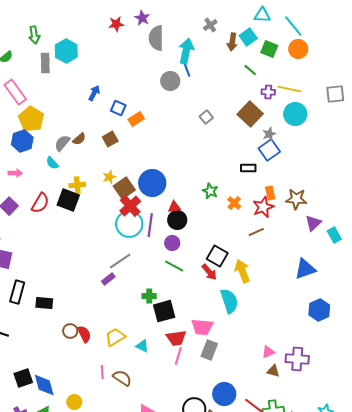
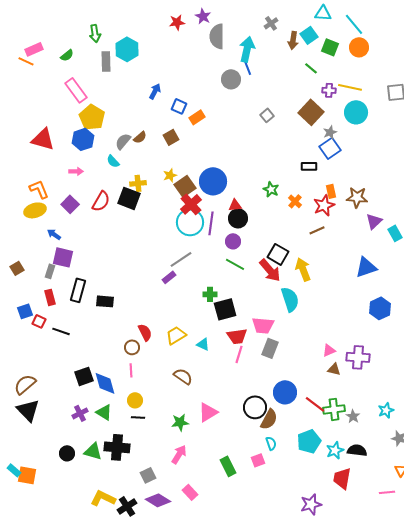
red arrow: (209, 272) -> (270, 270), size x1.4
brown circle: (70, 331) -> (132, 347), moved
pink line: (102, 372) -> (131, 370), moved

